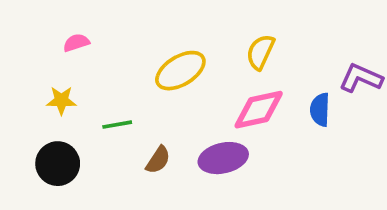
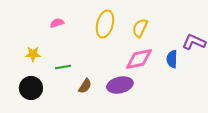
pink semicircle: (76, 43) -> (57, 23), moved
yellow ellipse: (180, 71) -> (105, 24), moved, turned -44

